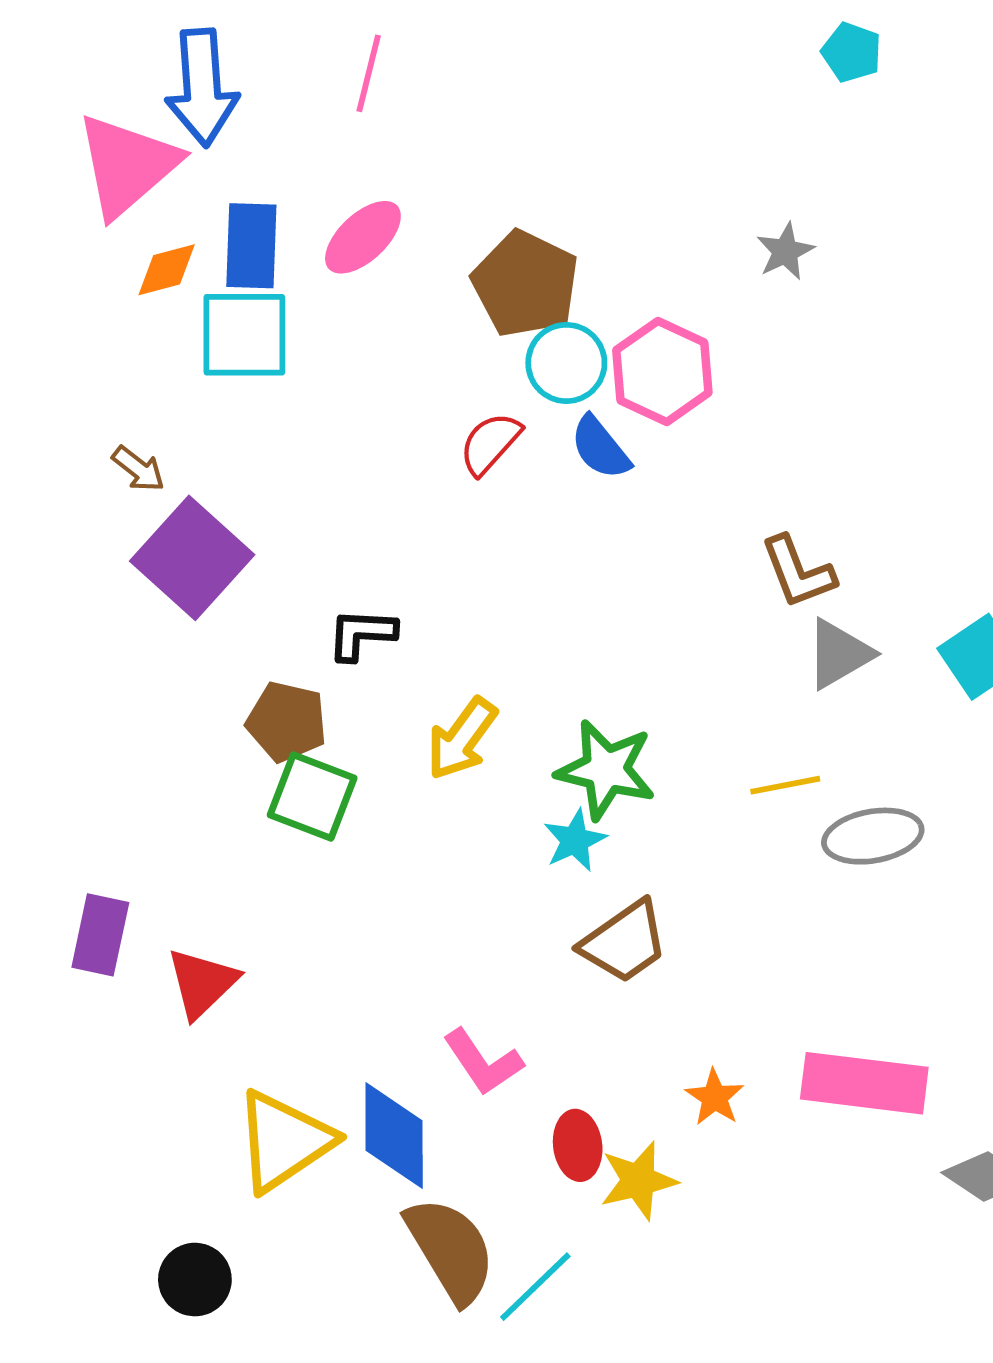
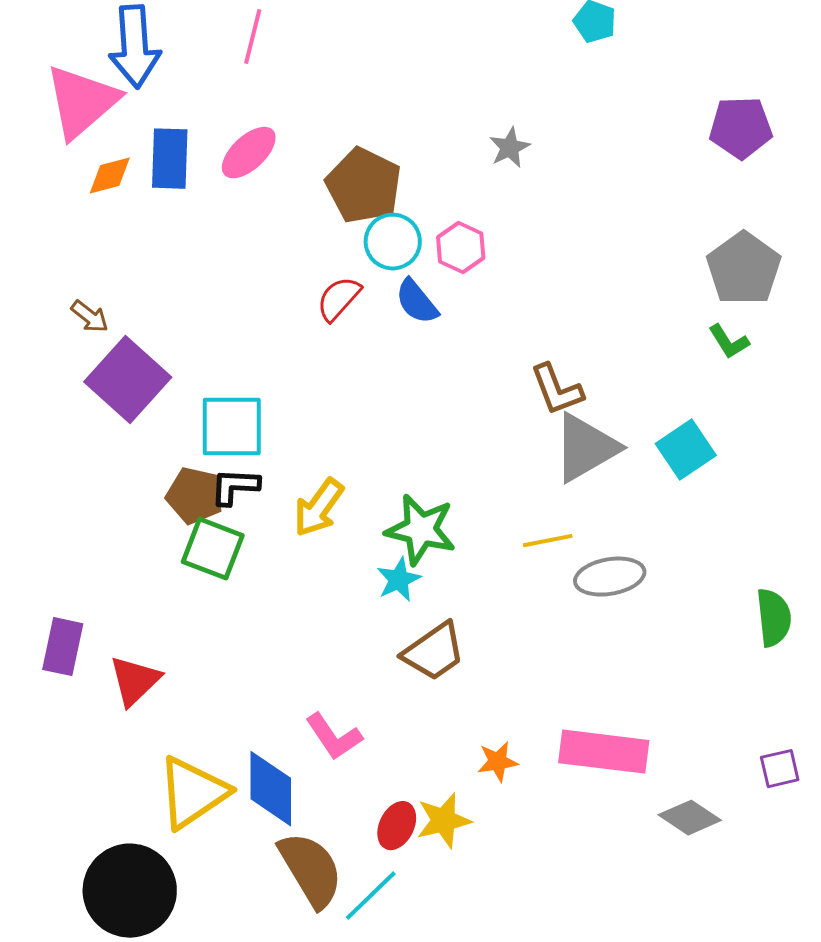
gray star: (785, 251) -> (510, 148), moved
cyan square: (244, 335) -> (232, 427), moved
pink hexagon: (662, 371) -> (461, 248), size x0.7
black L-shape: (362, 634) -> (235, 487), moved
gray triangle: (839, 654) -> (586, 448), size x1.4
orange star: (715, 1097) -> (498, 762), turned 30
red ellipse: (578, 1145) -> (397, 826), moved, turned 33
black circle: (195, 1280) -> (130, 891), size x1.8

